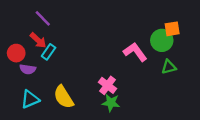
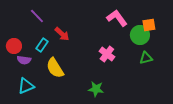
red arrow: (38, 40) -> (62, 34), moved
pink L-shape: (135, 52) -> (117, 18), moved
pink cross: (107, 85) -> (107, 54), moved
yellow semicircle: (64, 97) -> (55, 68), moved

